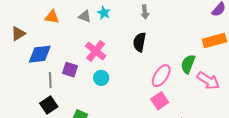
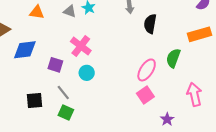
black semicircle: (139, 42) -> (150, 24), moved
gray line: (50, 80) -> (63, 93), moved, turned -35
pink arrow: (208, 81) -> (194, 94), moved, turned -135
black square: (49, 105) -> (34, 100), turned 30

